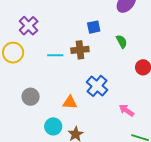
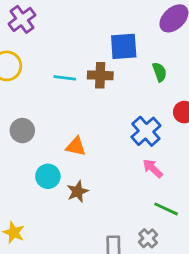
purple cross: (29, 26) -> (22, 19), moved
blue square: (94, 27) -> (124, 46), size x1.5
blue cross: (97, 86) -> (146, 131), moved

